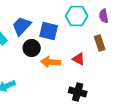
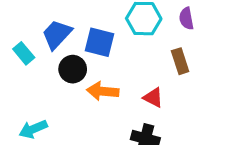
red triangle: (79, 59) -> (153, 98), moved

